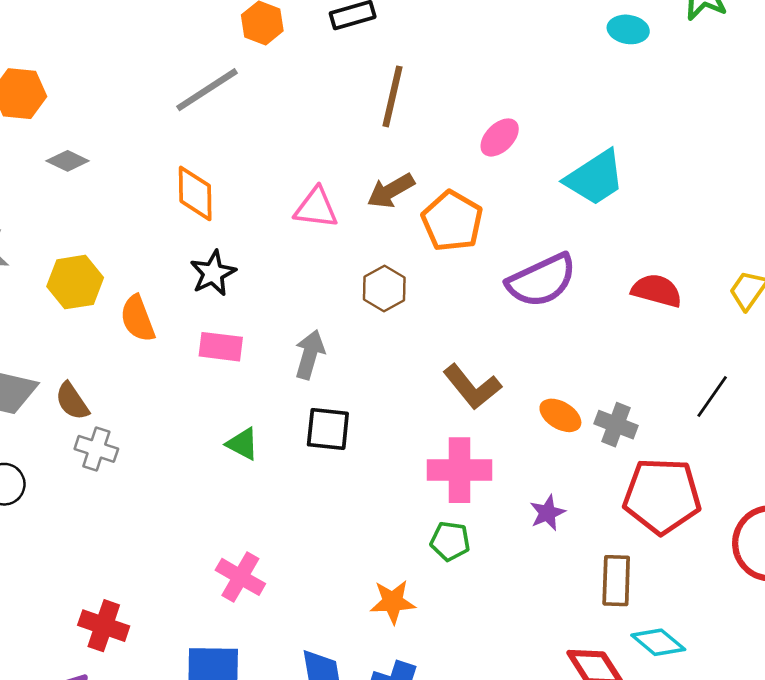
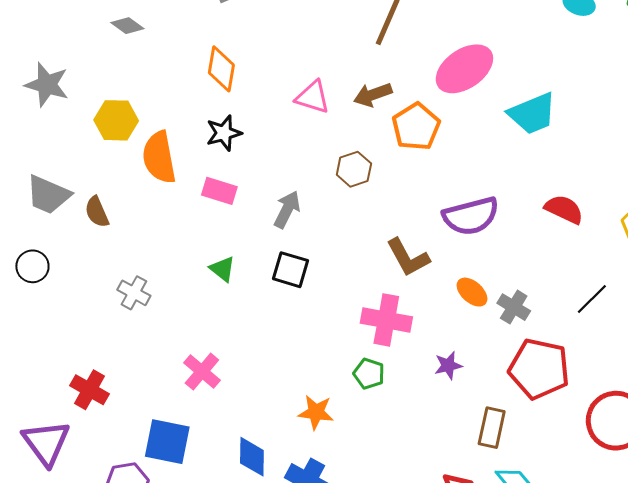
pink ellipse: (500, 137) -> (464, 69), size x1.8
purple semicircle: (542, 280) -> (471, 216), moved
orange semicircle: (138, 319) -> (159, 157), size x1.4
gray cross: (96, 449) -> (134, 293), moved

